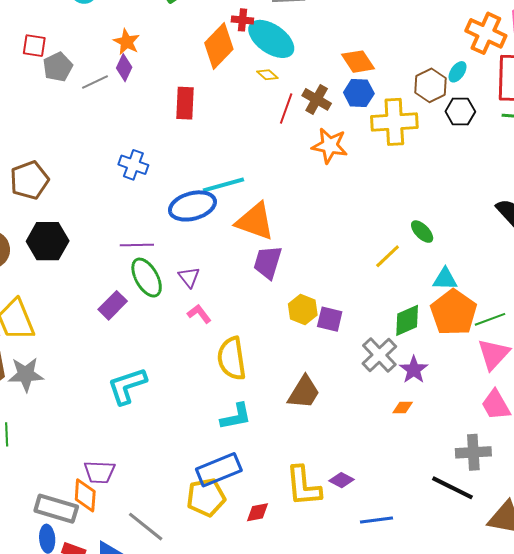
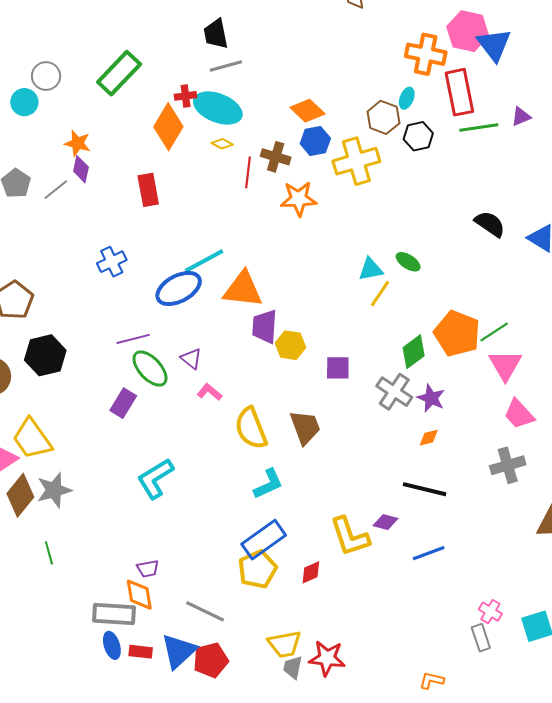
blue cross: (133, 165) -> (112, 262), turned -32
cyan triangle: (445, 279) -> (371, 269), moved
yellow hexagon: (303, 309) -> (290, 345), moved
brown trapezoid: (304, 392) -> (305, 427), moved, turned -39
purple trapezoid: (99, 472) -> (148, 569), size x0.7
black line: (452, 488) -> (425, 489), moved

